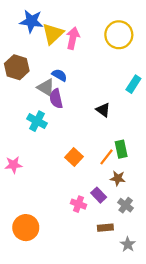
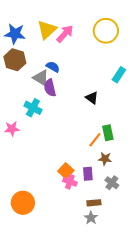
blue star: (31, 21) -> (15, 34), moved
pink arrow: (73, 38) -> (65, 34), turned 30
orange square: (74, 157) -> (66, 171), moved
pink star: (13, 165) -> (12, 129), moved
purple rectangle: (99, 195) -> (88, 174), turned 40
gray star: (128, 244) -> (91, 218), moved

